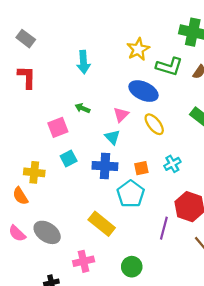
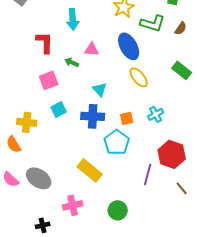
red L-shape: (27, 77) -> (45, 42), moved
blue ellipse: (143, 91) -> (129, 46), turned 36
pink triangle: (121, 115) -> (92, 49), moved, turned 49

